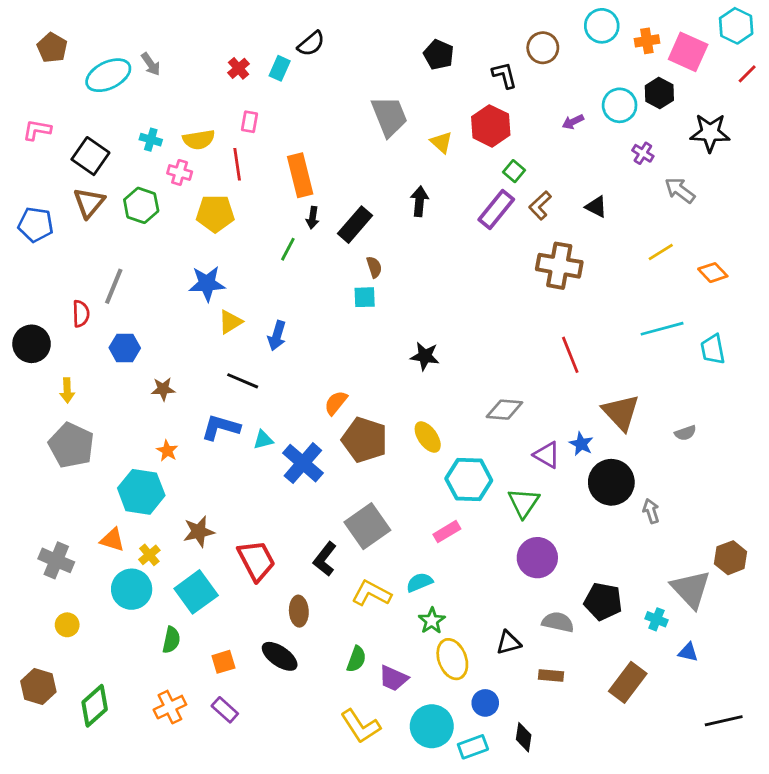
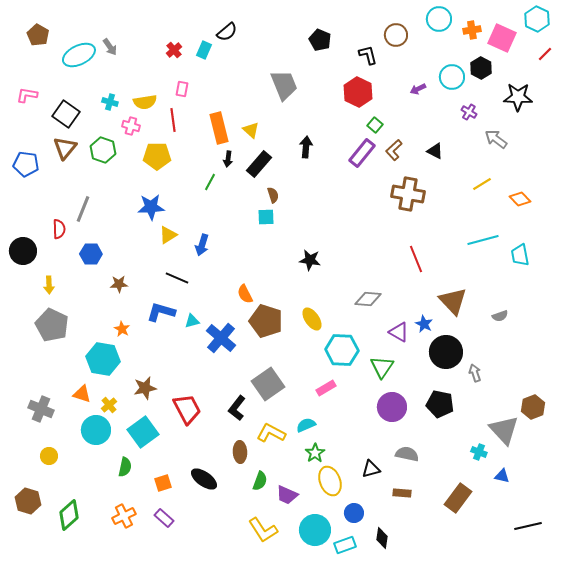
yellow triangle: (441, 142) -> (251, 130), moved
orange semicircle: (336, 403) -> (245, 294), turned -66
black pentagon: (603, 602) -> (440, 404), moved
brown ellipse: (299, 611) -> (240, 452), moved

